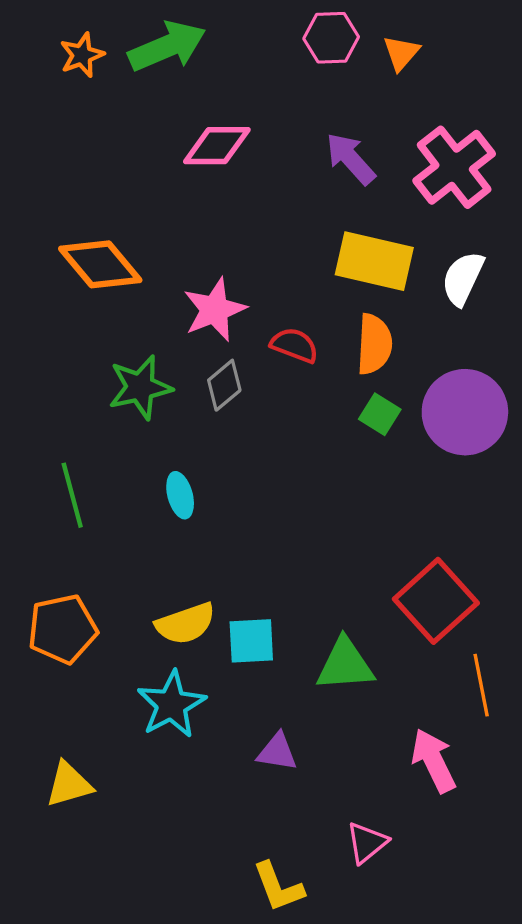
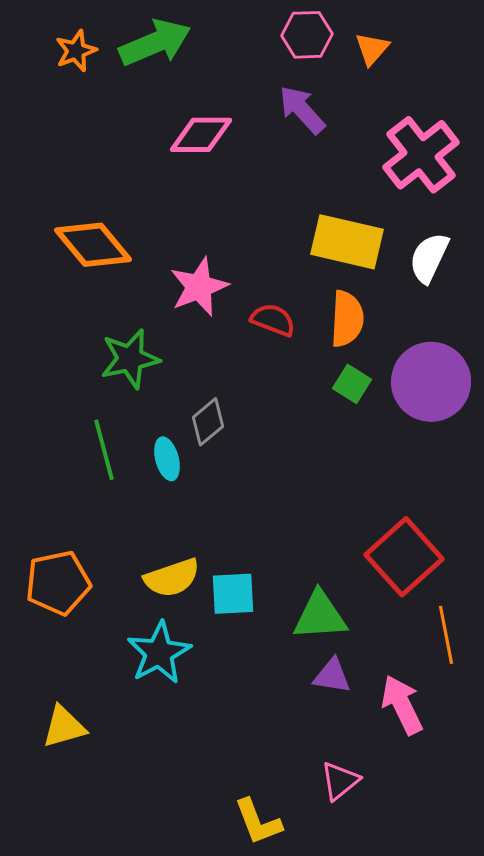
purple arrow: (351, 159) -> (302, 110), moved
gray diamond: (224, 385) -> (208, 422), moved
green line: (72, 495) -> (104, 450), moved
purple triangle: (277, 752) -> (332, 676), moved

